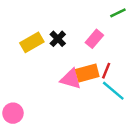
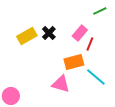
red line: (106, 71) -> (90, 44), moved
pink triangle: (71, 79) -> (61, 84), moved

